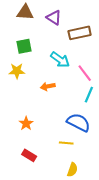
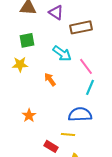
orange arrow: (48, 86) -> (50, 79), turned 64
blue semicircle: (79, 122) -> (80, 114), turned -30
red rectangle: (29, 155) -> (51, 146), moved

